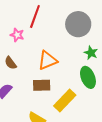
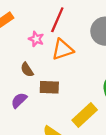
orange triangle: (48, 60) -> (63, 50), moved
brown rectangle: (42, 85) -> (49, 87), moved

